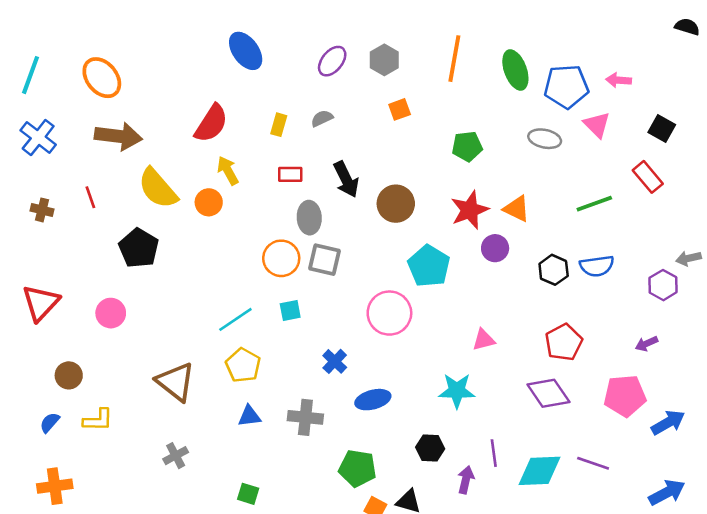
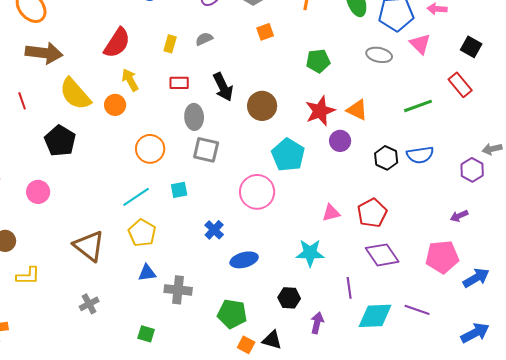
orange circle: (281, 258) -> (150, 149), moved
red pentagon: (564, 342) -> (372, 213), moved
gray cross: (305, 417) -> (178, 290), moved
purple line: (494, 453) -> (349, 288), moved

